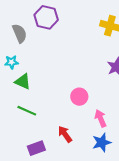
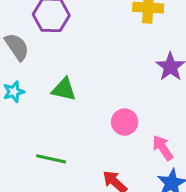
green triangle: (23, 82) -> (64, 89), moved

